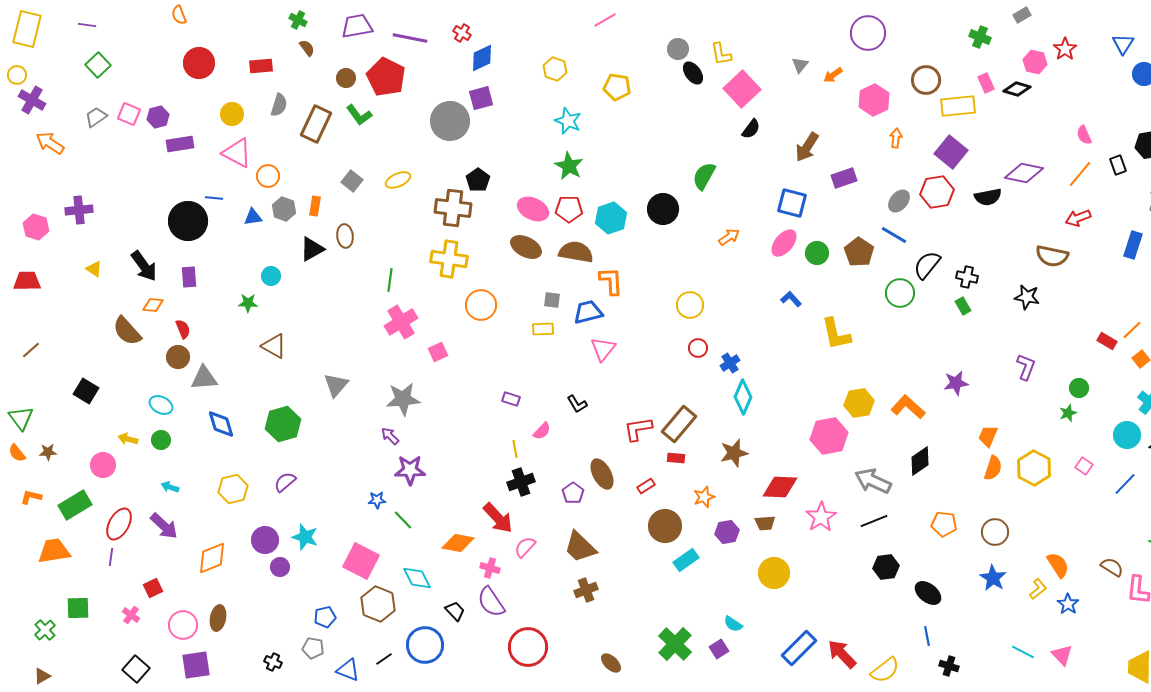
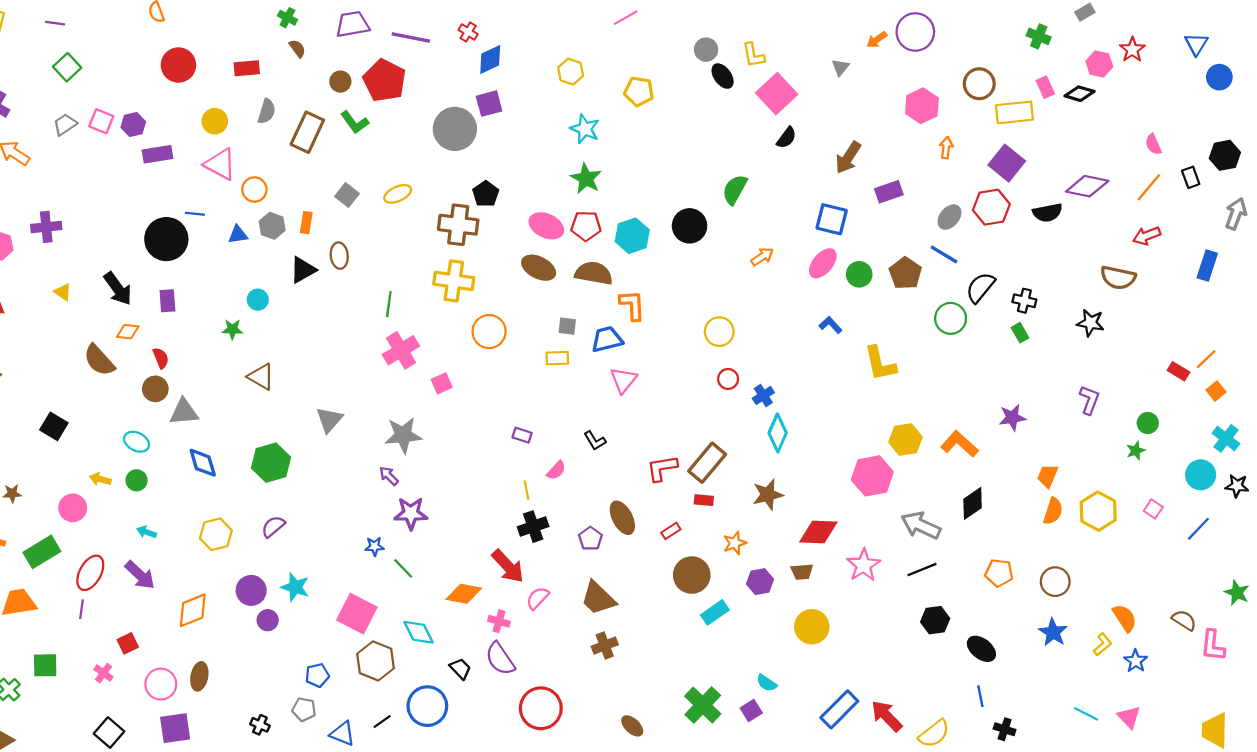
orange arrow: (833, 75) -> (877, 40), moved

